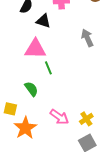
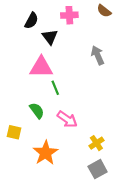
black triangle: (43, 21) -> (50, 37), turned 35
pink arrow: (59, 117) -> (67, 119), moved
orange star: (25, 128) -> (46, 153), moved

